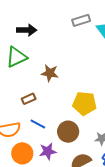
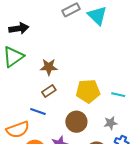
brown rectangle: (29, 99) -> (49, 91), moved
blue line: (38, 124) -> (38, 112), moved

